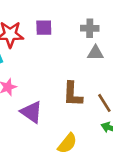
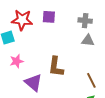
brown L-shape: (73, 94) -> (56, 67), moved

